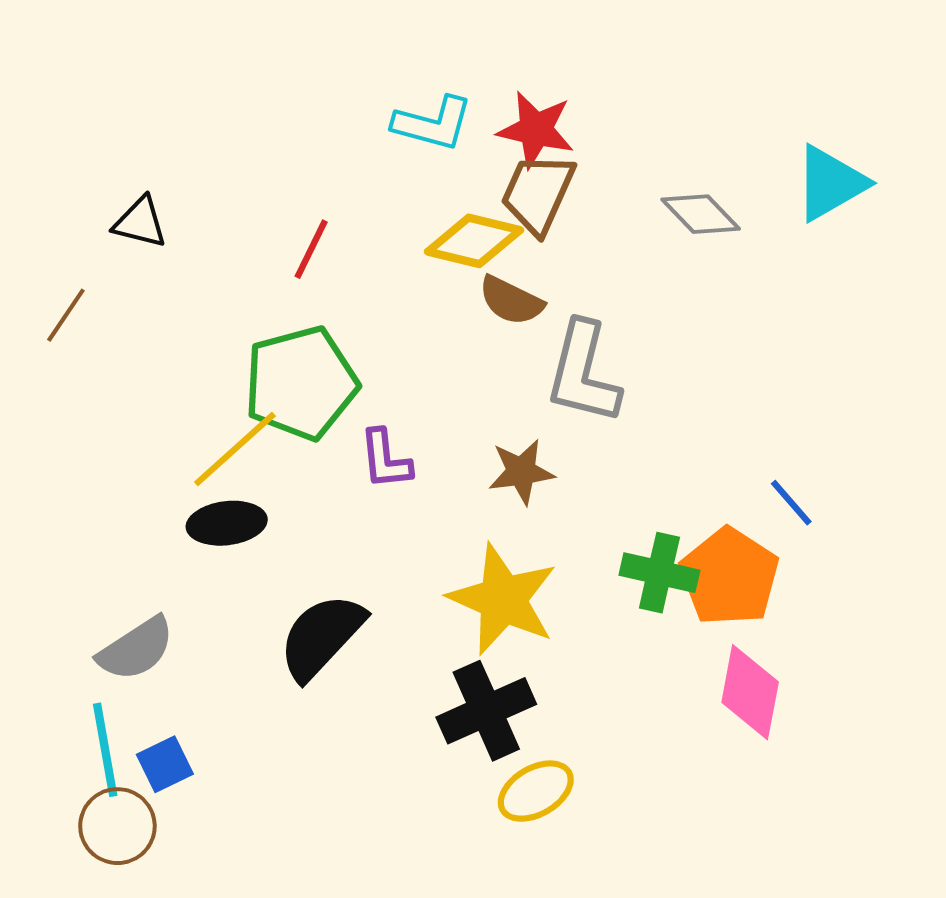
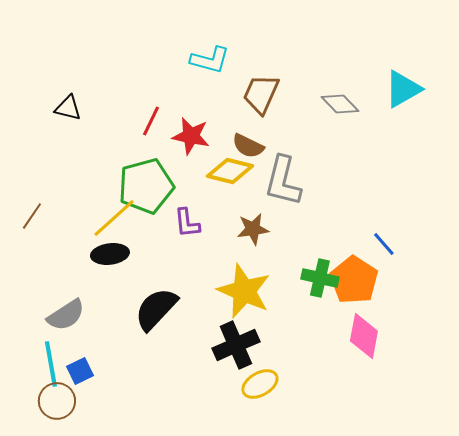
red star: (536, 130) -> (191, 136), moved
yellow diamond: (474, 241) -> (230, 171), moved
brown line: (66, 315) -> (32, 216), moved

